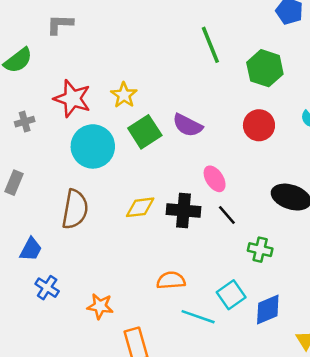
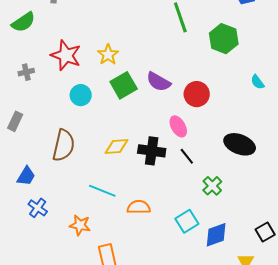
red circle: (259, 125) -> (197, 94), moved
cyan circle: (93, 146) -> (81, 95), size x0.6
green cross: (260, 250) -> (212, 186), turned 30
cyan line: (198, 317) -> (102, 191), moved

